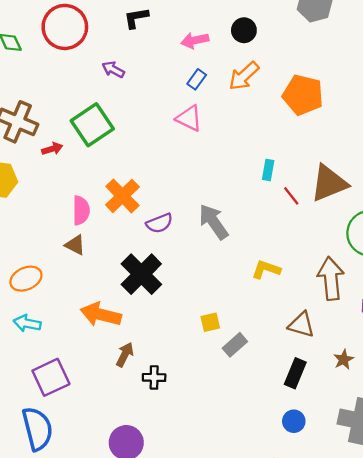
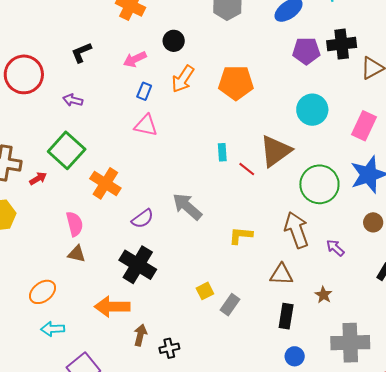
orange cross: (122, 196) -> (105, 183), moved

